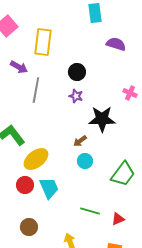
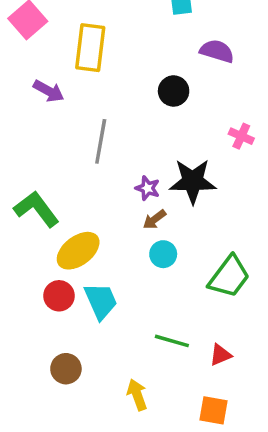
black circle: (77, 72) -> (174, 91), moved
gray line: (36, 90) -> (101, 141), moved
purple star: (76, 96) -> (148, 188), moved

